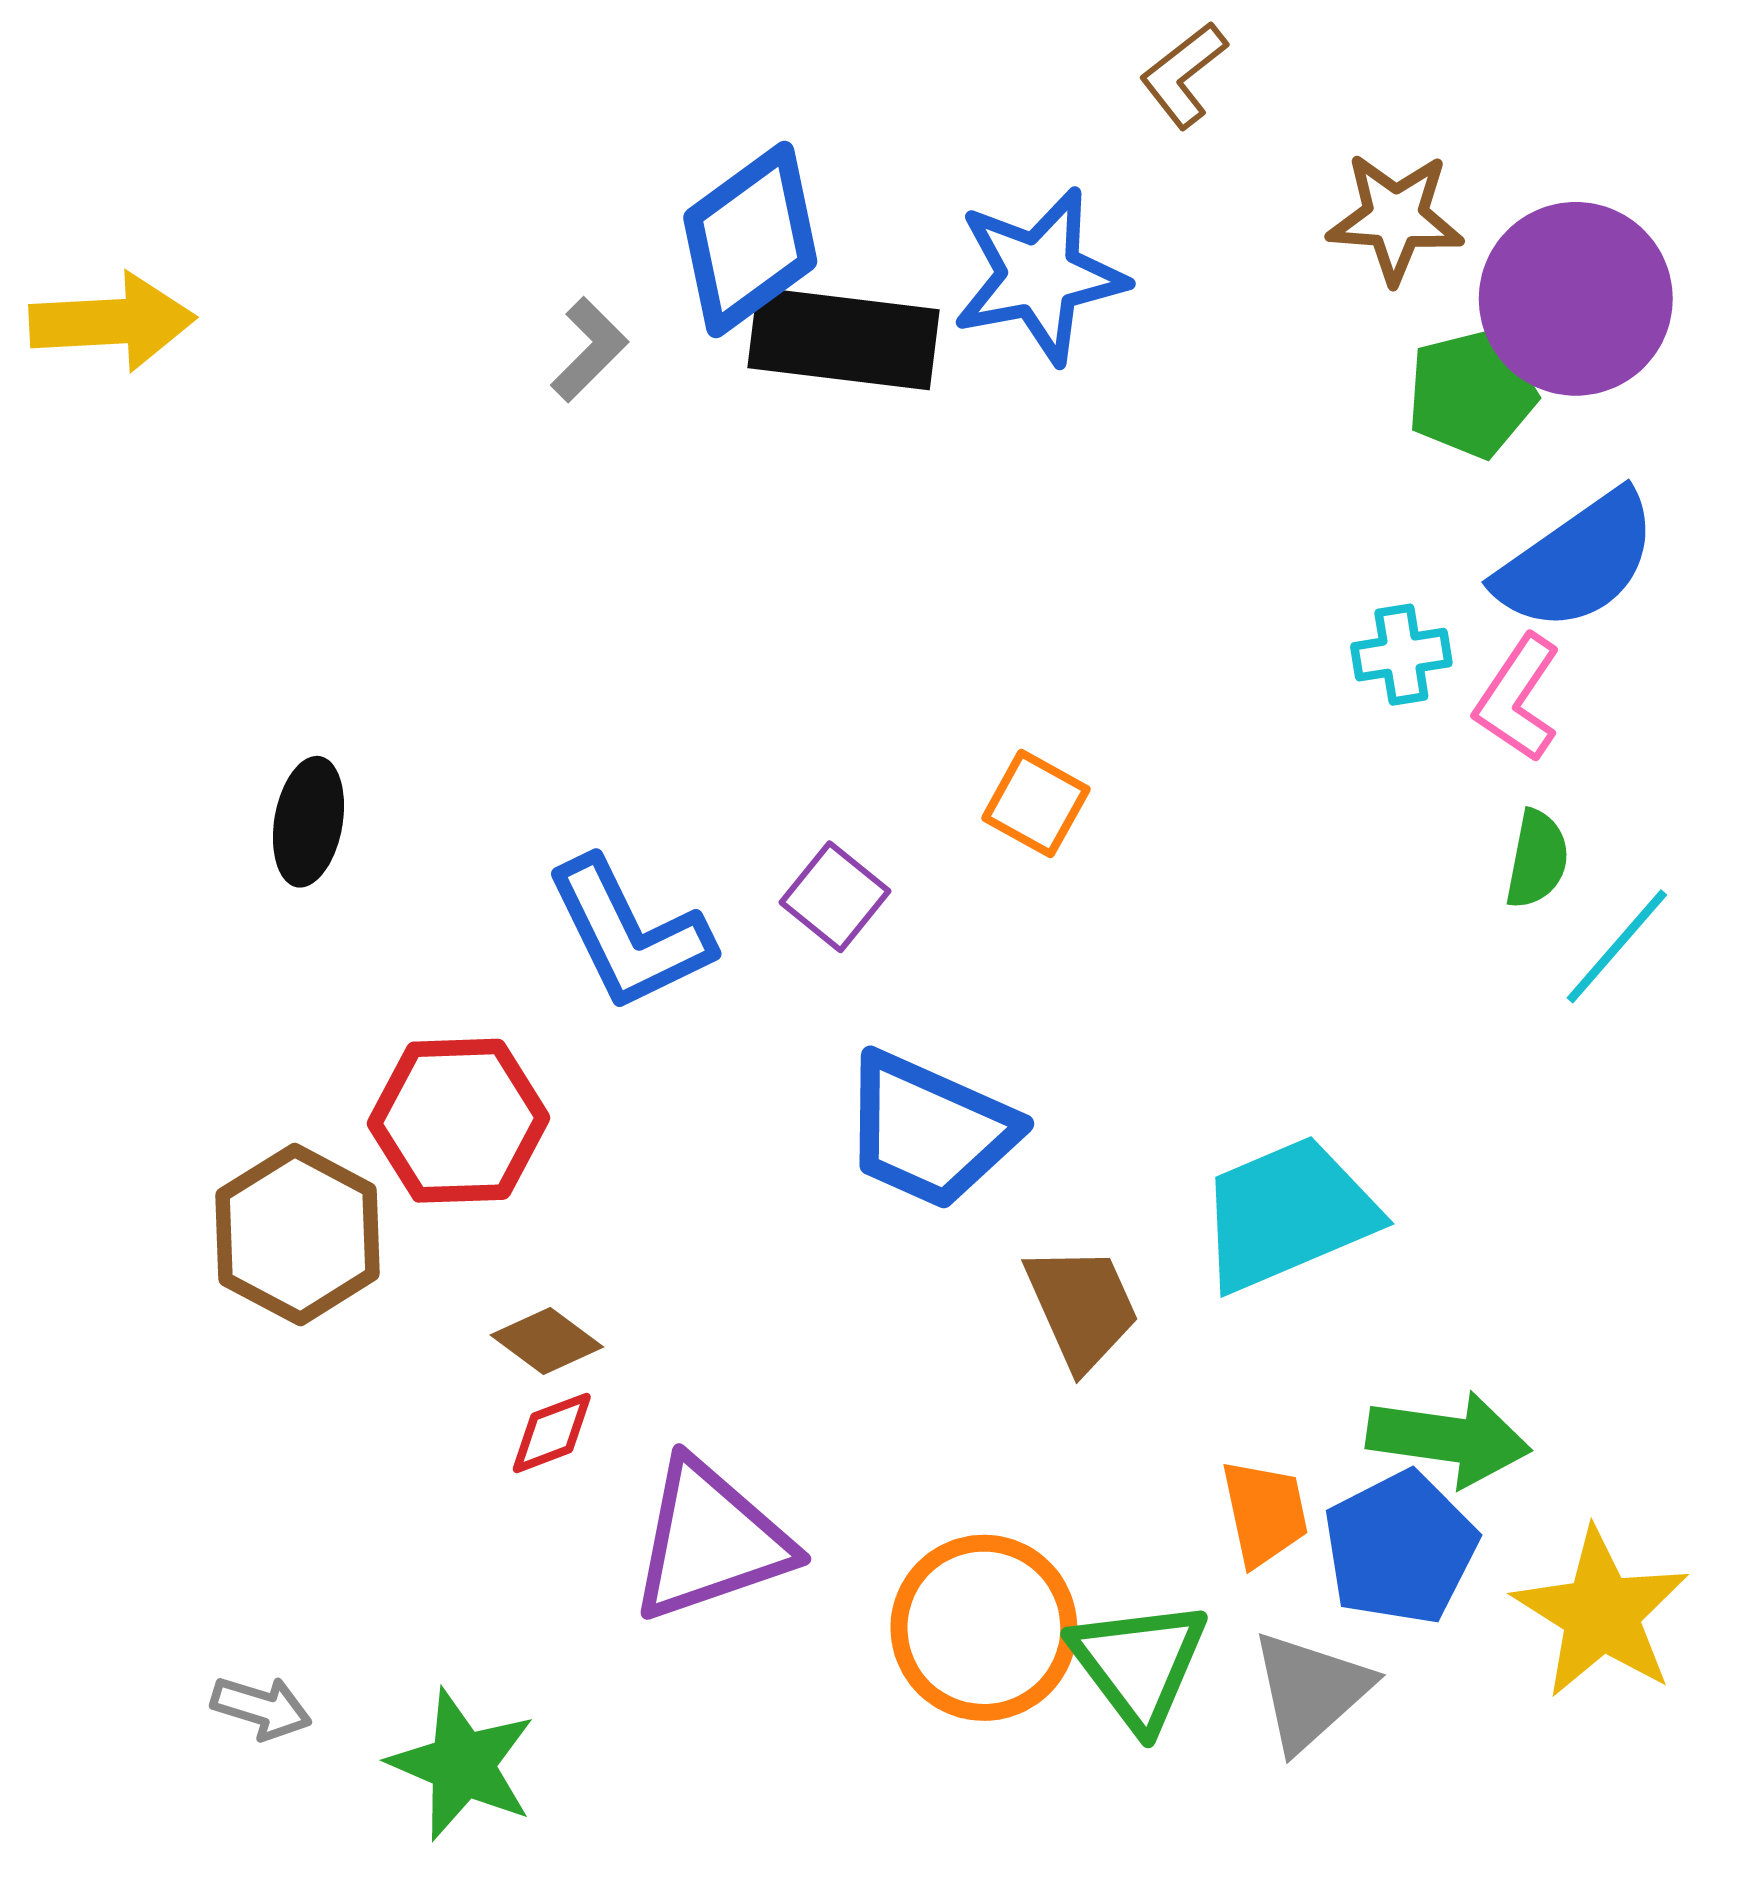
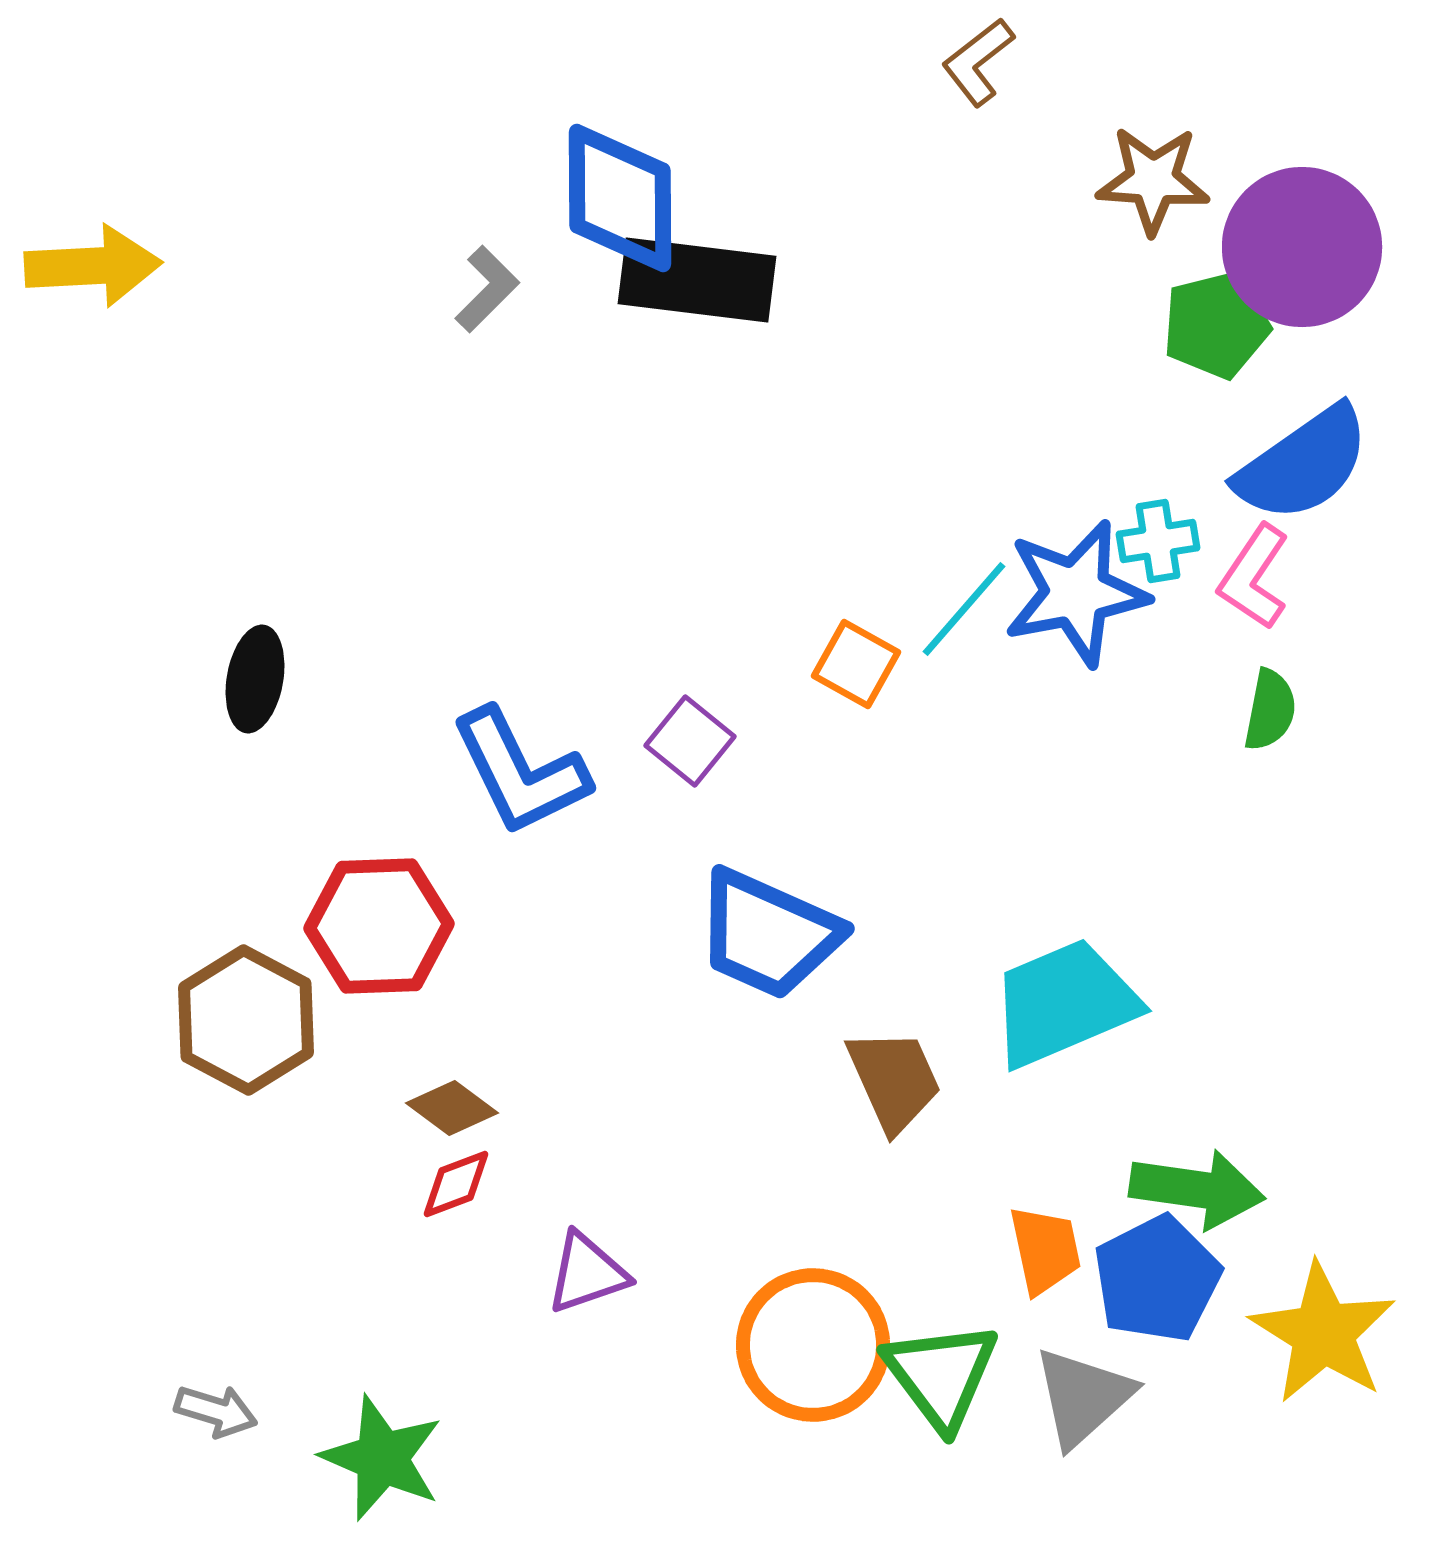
blue diamond: (750, 239) -> (620, 198), turned -54
blue star: (1040, 276) -> (1076, 593), moved
cyan line: (1617, 946) -> (964, 609), moved
purple triangle: (710, 1541) -> (587, 1273), size x0.6

